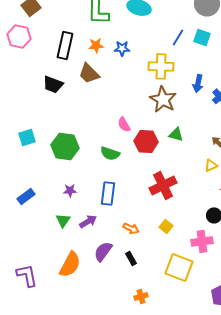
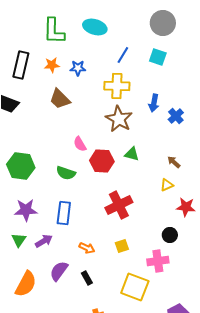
blue line: (178, 37) -> (123, 55), moved
brown trapezoid: (89, 73) -> (60, 99), moved
purple star: (70, 190) -> (26, 210), size x1.6
yellow square: (166, 226) -> (122, 246), turned 32

